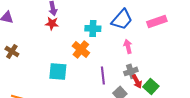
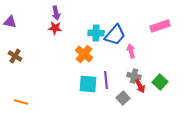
blue trapezoid: (122, 19) -> (115, 35), moved
cyan square: (58, 71) -> (88, 84), moved
gray cross: (131, 71) -> (134, 76), turned 32
green square: (151, 86) -> (160, 82), moved

